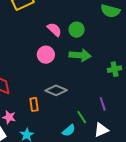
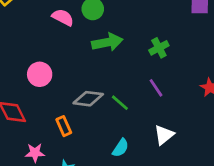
pink circle: (46, 55) -> (40, 74), moved
purple line: (103, 104) -> (156, 88), moved
green line: (82, 117) -> (120, 103), moved

